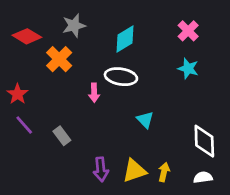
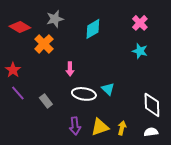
white ellipse: (121, 77) -> (84, 94), moved

